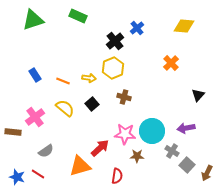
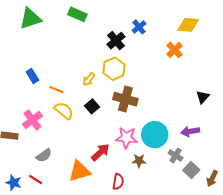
orange cross: (171, 63) -> (175, 50), moved
yellow arrow: (89, 78) -> (89, 79), turned 120
orange line: (63, 81) -> (56, 90), moved
brown cross: (124, 97) -> (125, 99), size x1.6

